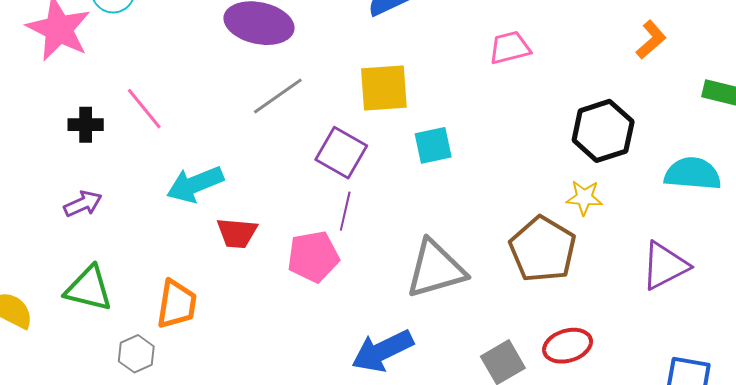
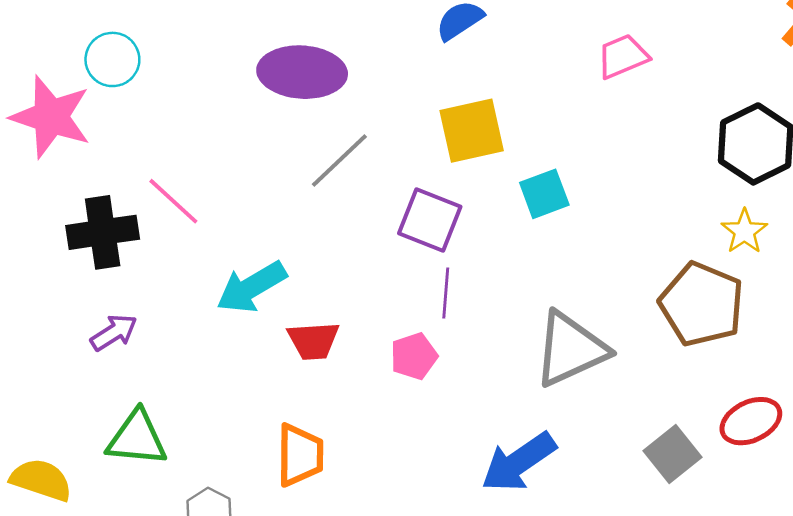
black cross: (86, 125) -> (103, 232), size x1.6
yellow star: (584, 198) -> (744, 231), turned -30
pink pentagon: (313, 257) -> (414, 356), size x0.7
orange trapezoid: (177, 304) -> (300, 455), moved

